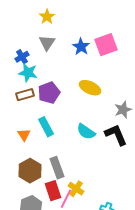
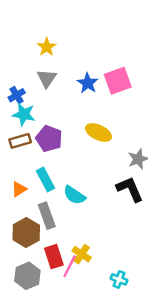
purple pentagon: (49, 93) -> (49, 139), turned -30
cyan semicircle: (86, 132) -> (74, 195), moved
orange triangle: (24, 135) -> (19, 189), turned 32
gray rectangle: (57, 168) -> (47, 216), moved

